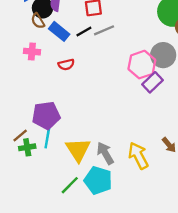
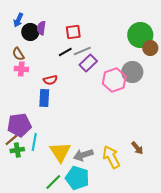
brown semicircle: (38, 21) -> (18, 54), moved
blue rectangle: (59, 31) -> (44, 98), moved, turned 54
purple rectangle: (153, 82) -> (88, 63), moved
purple pentagon: (46, 115) -> (19, 125), moved
gray arrow: (105, 153) -> (83, 155), turned -78

